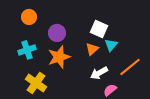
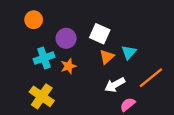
white square: (99, 29) -> (100, 34), moved
cyan cross: (27, 50) -> (44, 58), moved
orange star: (59, 57) -> (68, 66), size x0.6

